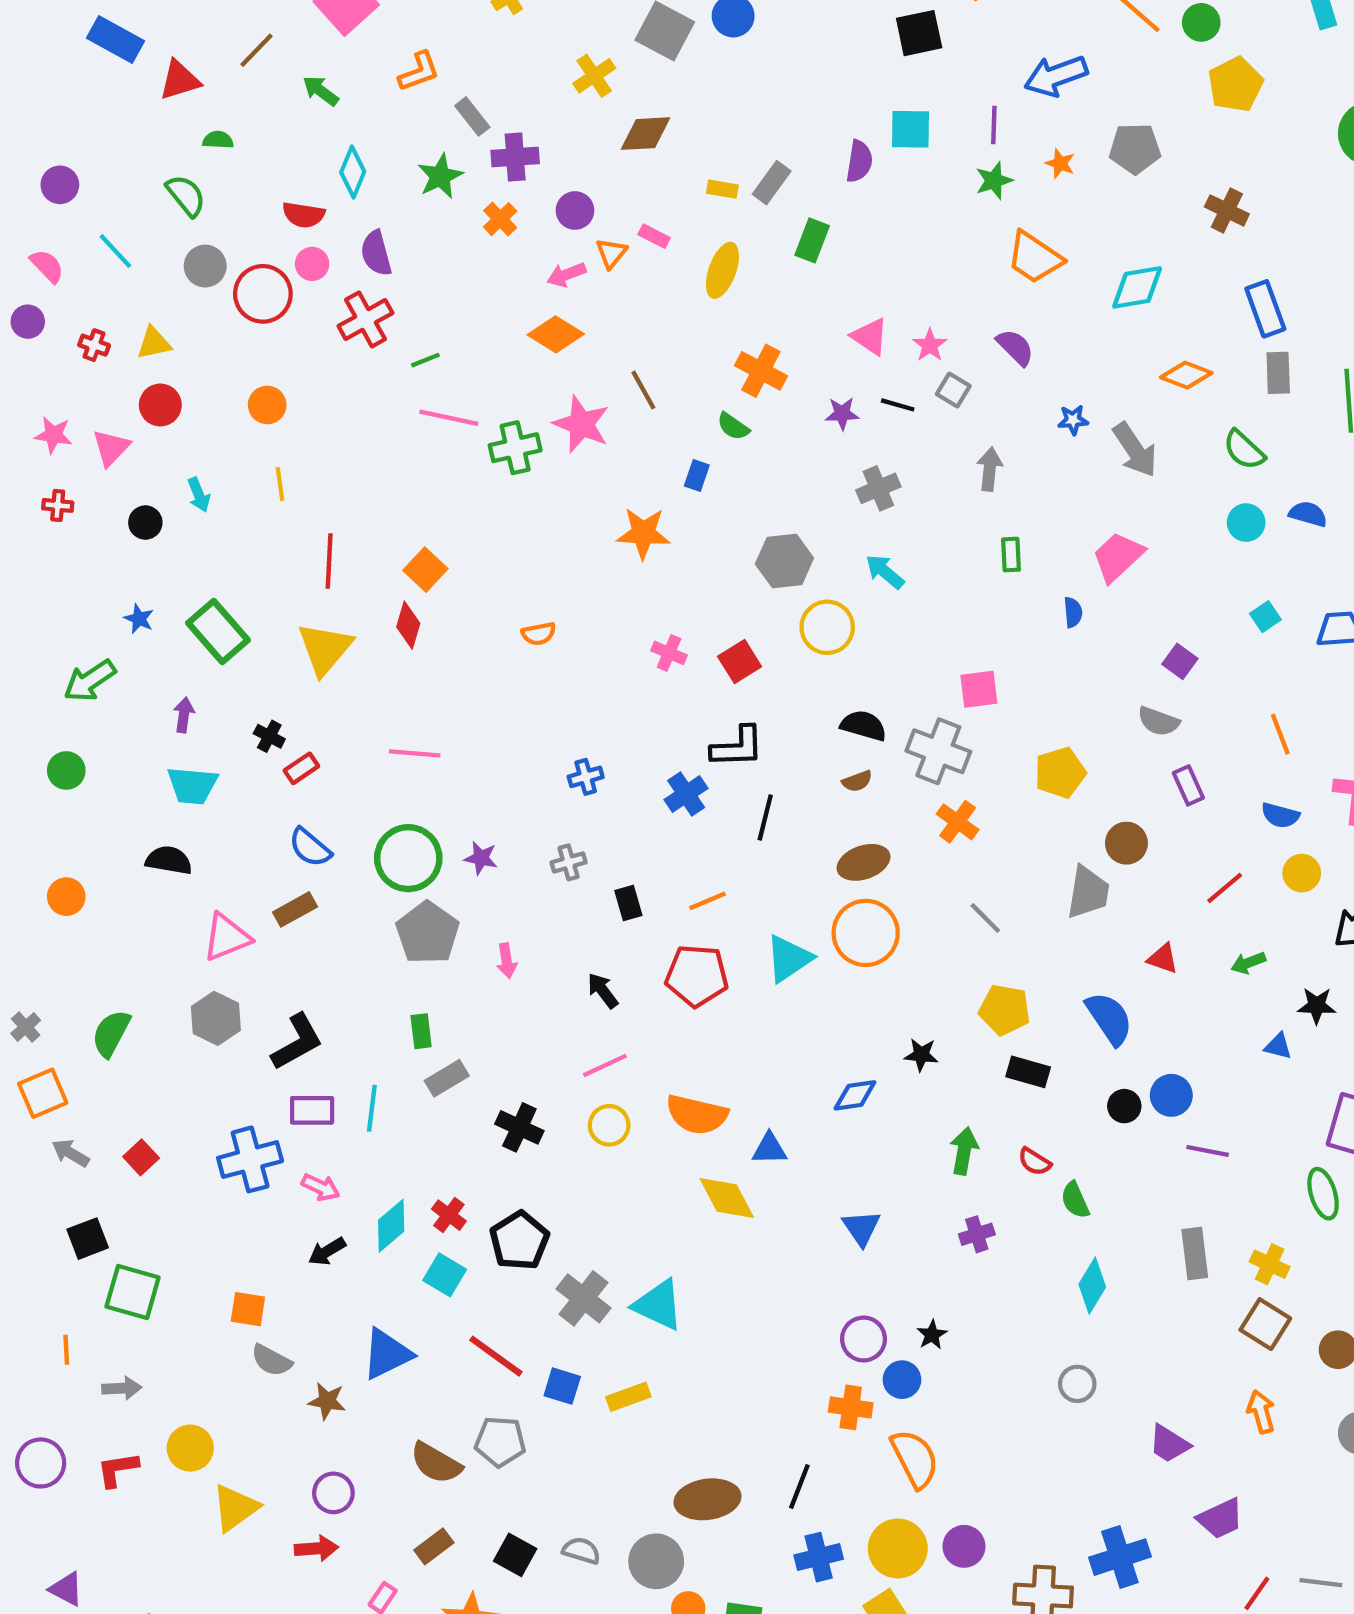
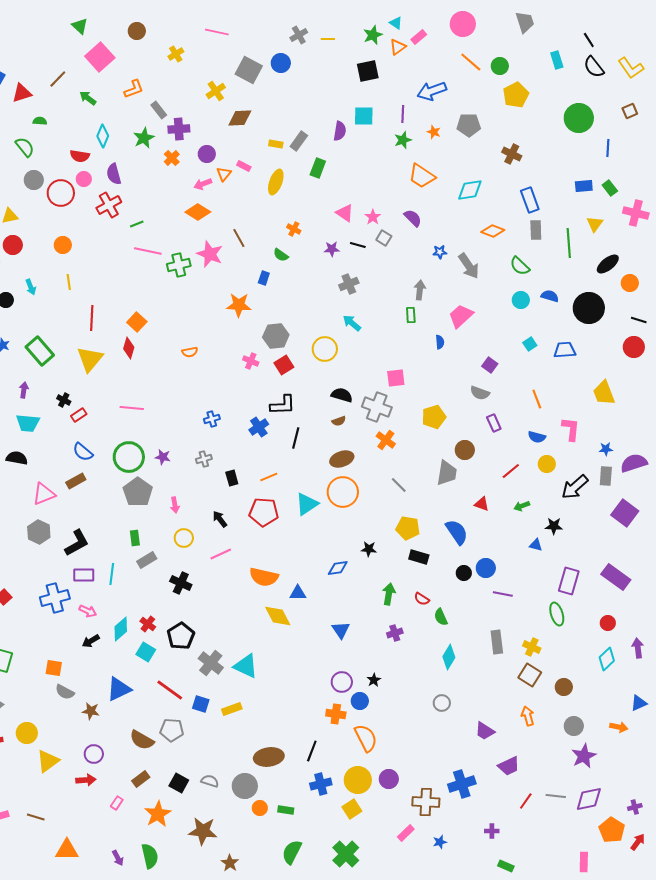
orange cross: (761, 371) -> (294, 229), size x0.6
gray arrow: (990, 469) -> (420, 290), moved
gray hexagon: (784, 561) -> (276, 336), moved
yellow circle: (609, 1125) -> (184, 538), moved

